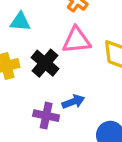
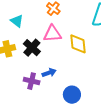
cyan triangle: (20, 22) -> (17, 21), turned 32

